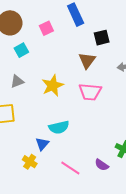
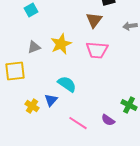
gray triangle: (17, 81) -> (34, 47), moved
cyan semicircle: (59, 127) -> (67, 84), turned -132
yellow cross: (30, 162) -> (32, 106), moved

